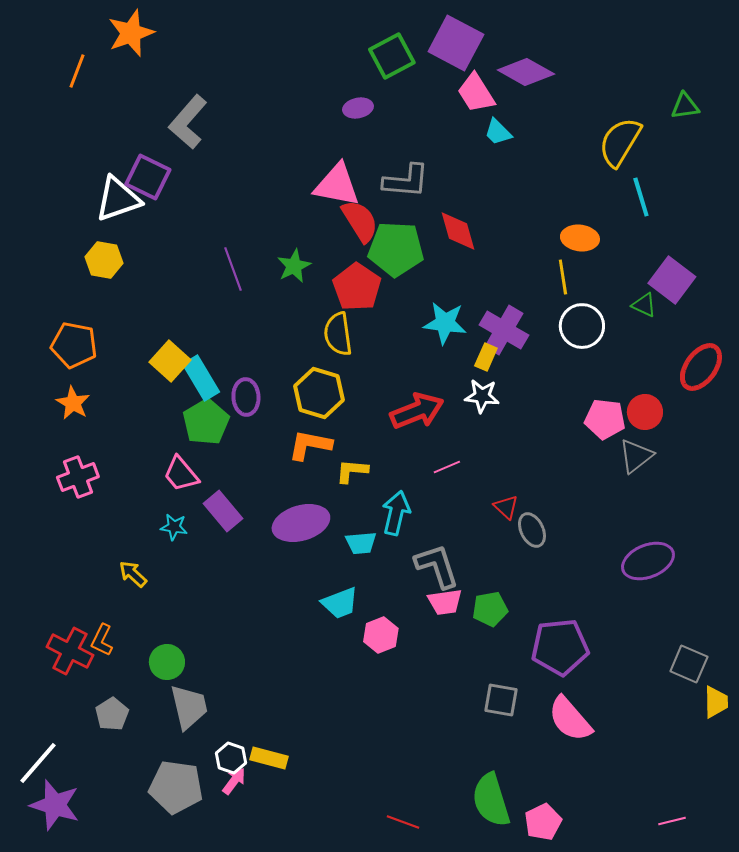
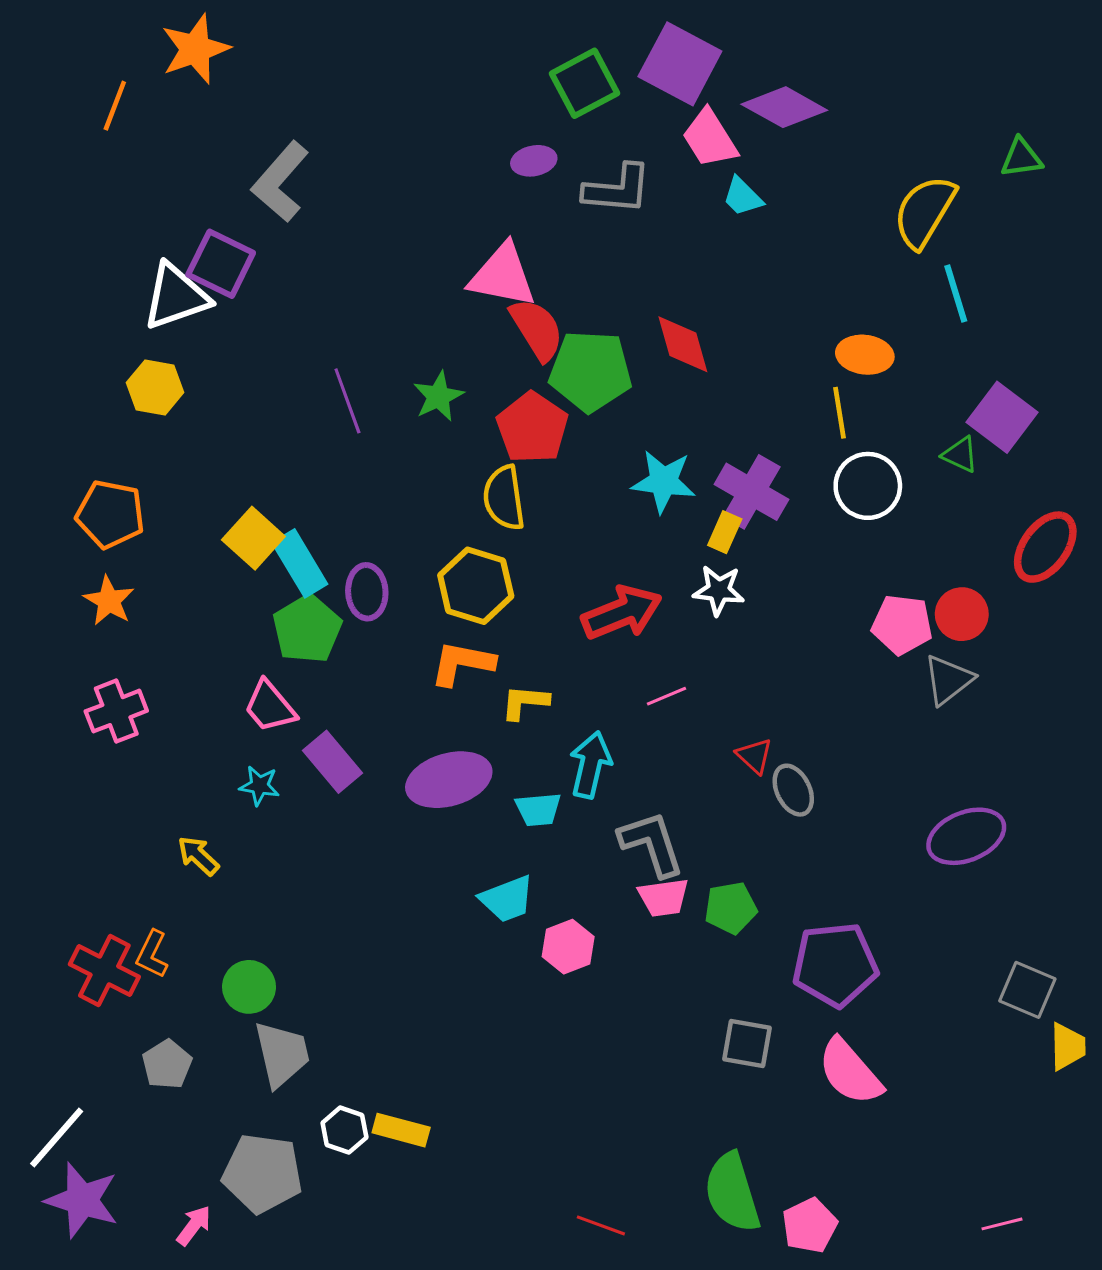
gray L-shape: (406, 181) -> (617, 189), moved
pink arrow: (234, 781) -> (194, 1225), moved

